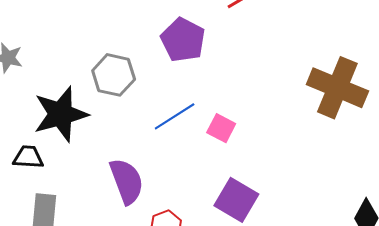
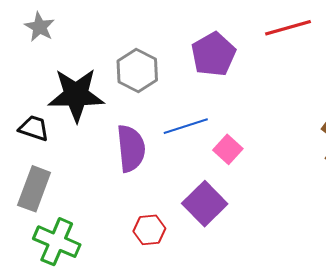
purple semicircle: (127, 181) -> (131, 148), moved
purple square: (236, 200) -> (205, 204), moved

